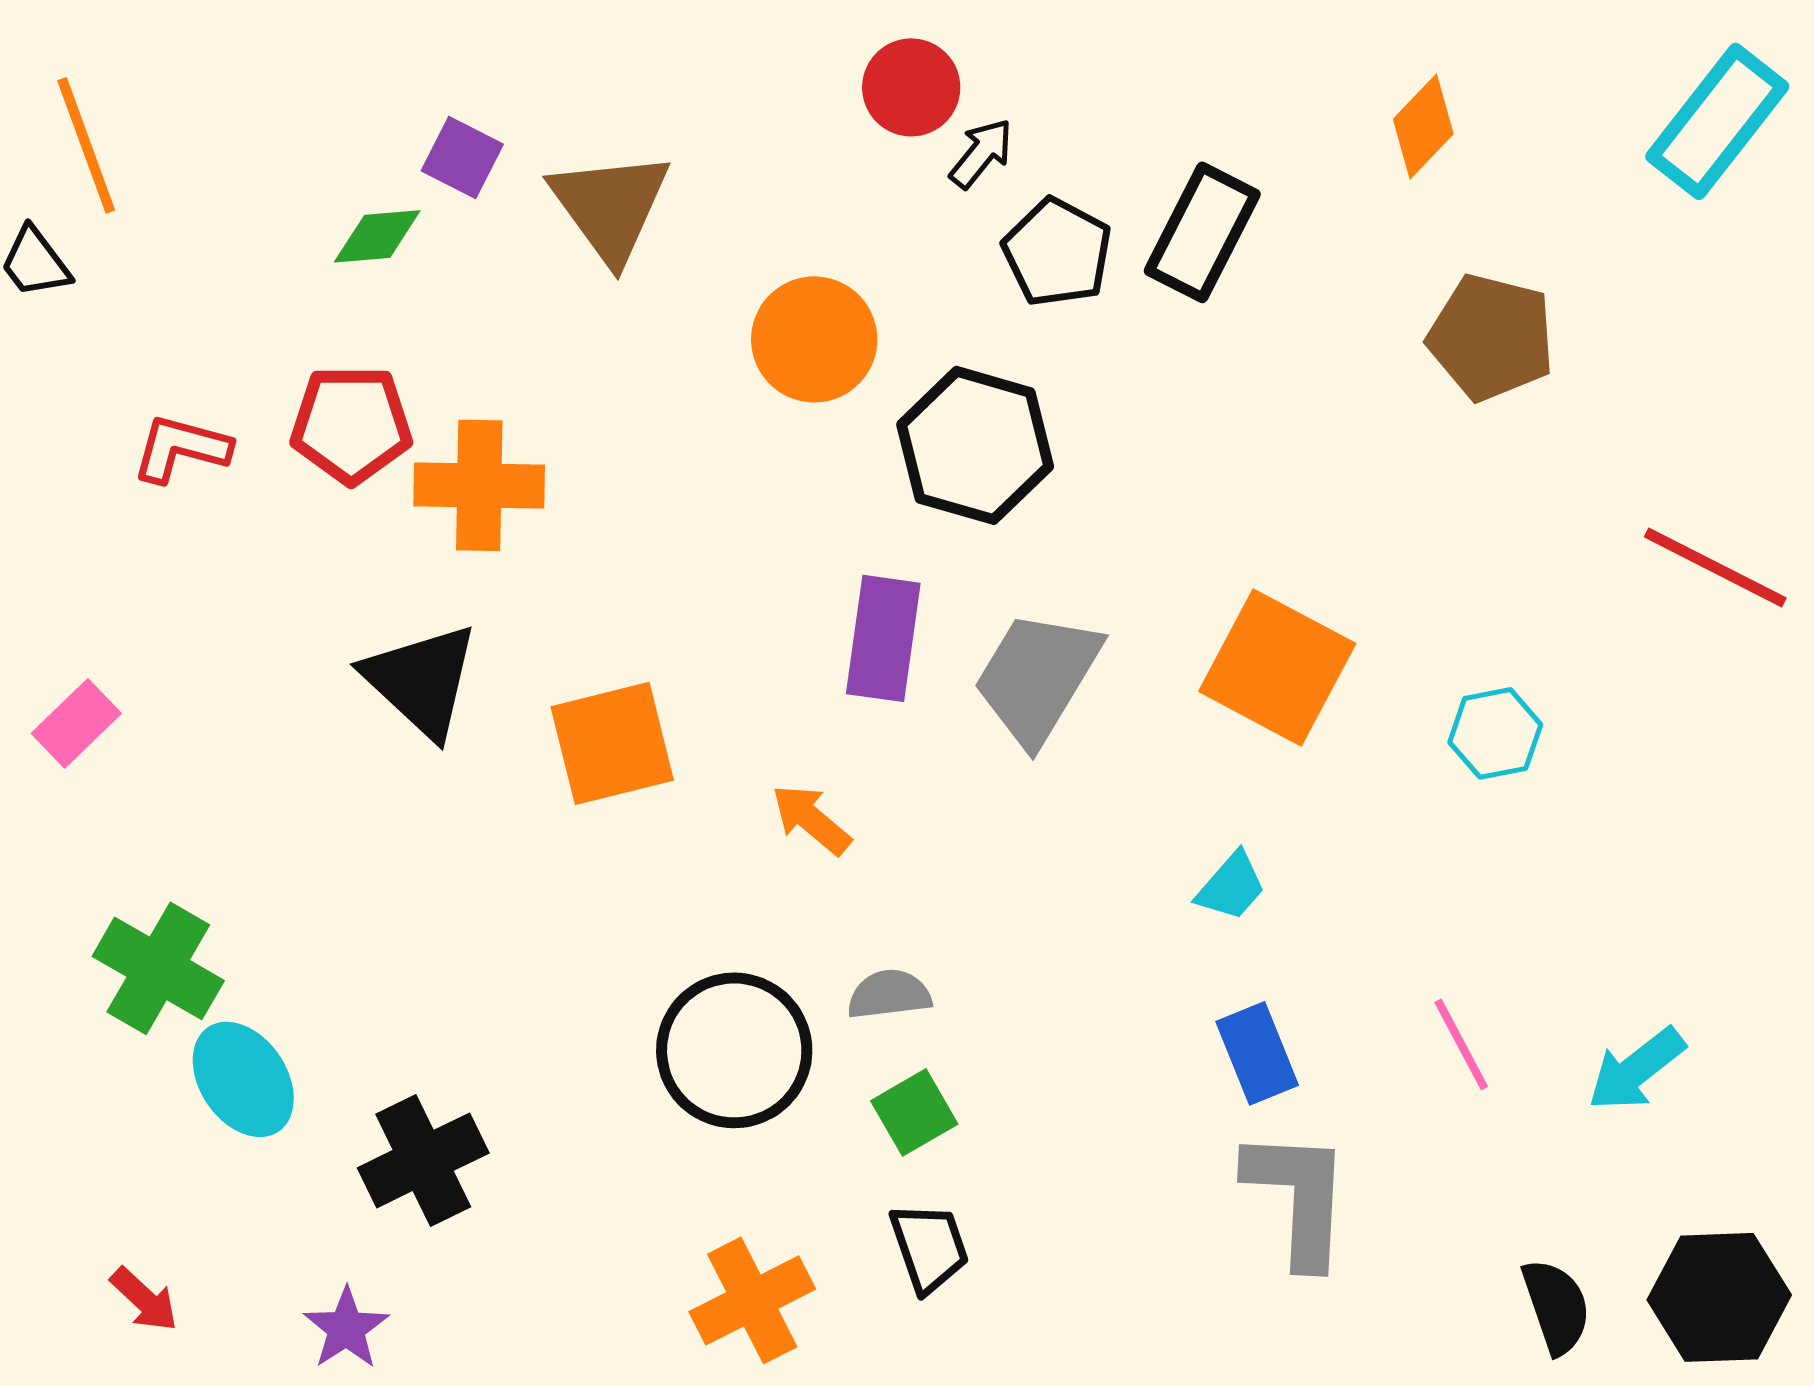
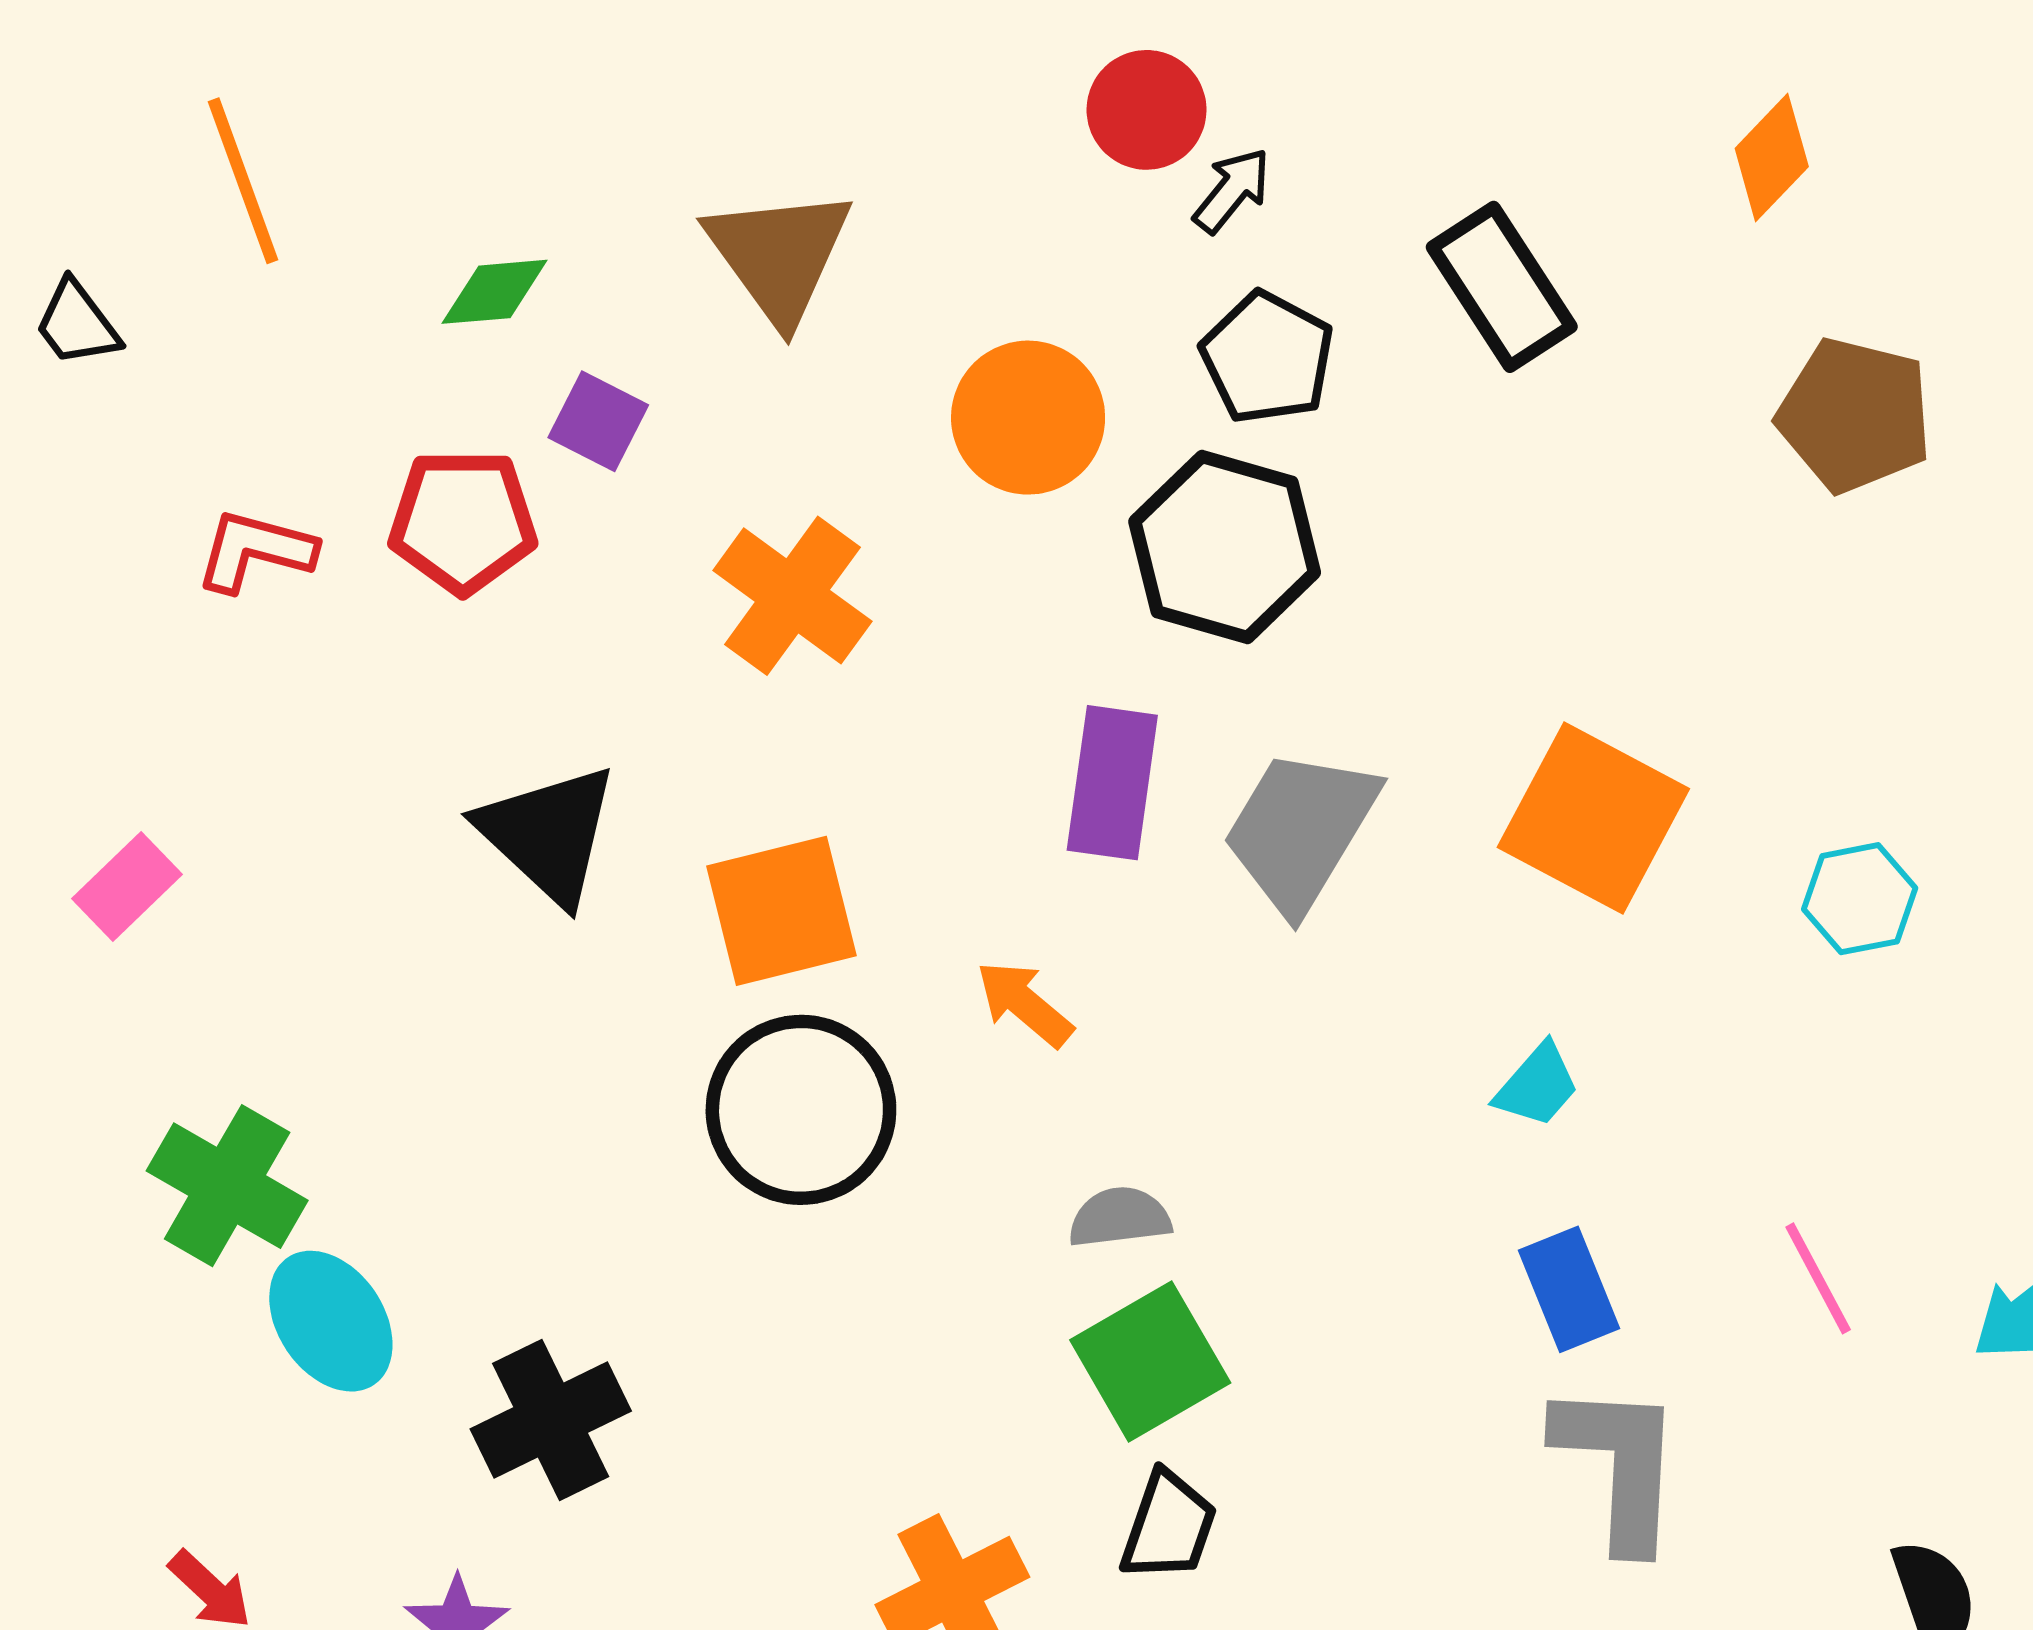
orange line: (86, 145) -> (243, 181), moved
purple square: (462, 157) -> (598, 421), moved
black rectangle: (1202, 232) -> (1502, 287), turned -60
black pentagon: (1057, 252) -> (1267, 358), moved
orange cross: (479, 485) -> (792, 596), moved, turned 35
black circle: (734, 1050) -> (801, 1110), moved
green square: (914, 1112) -> (1150, 1361), size x1.5
black trapezoid: (929, 1247) -> (1169, 1526), turned 38

